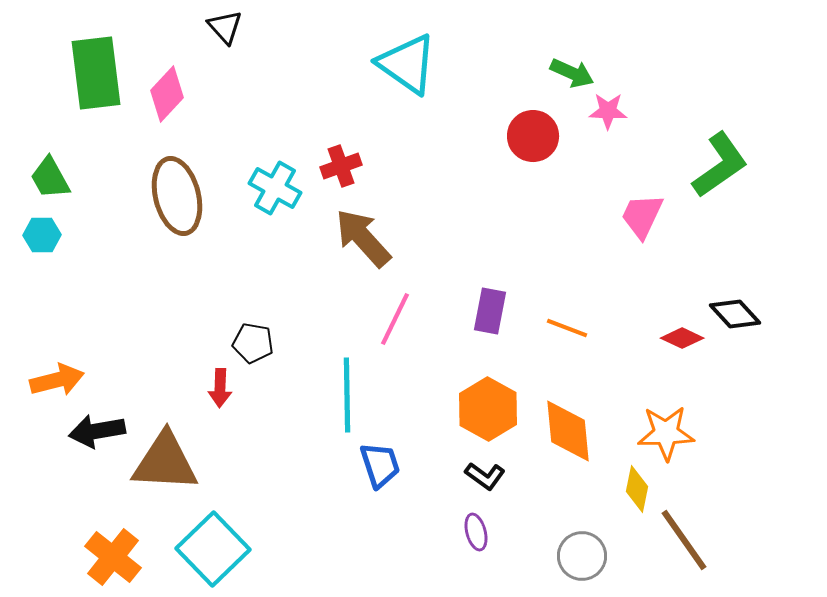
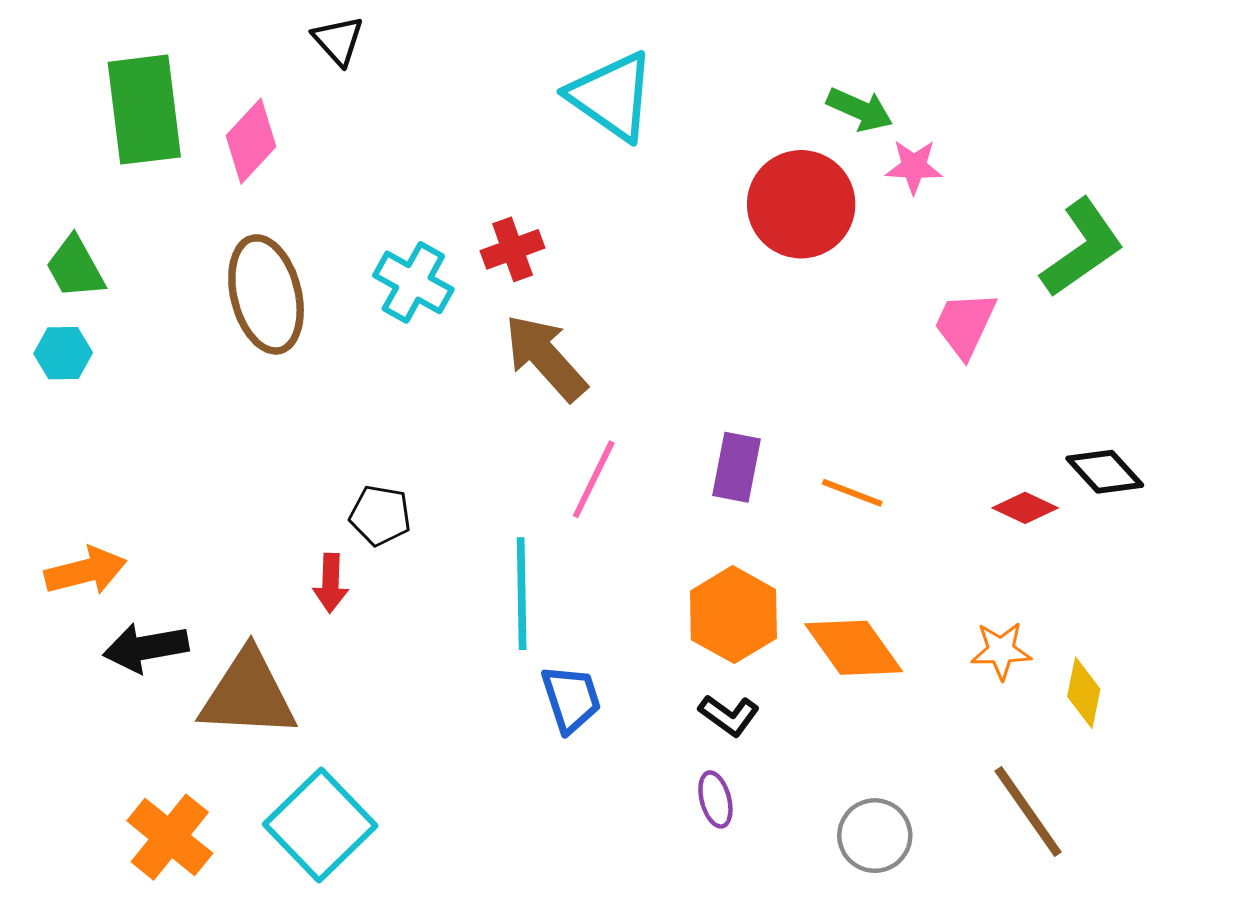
red circle: (533, 136) -> (801, 204), size x1.4
orange diamond: (568, 431) -> (854, 648), turned -30
orange star: (666, 433) -> (1001, 651), size x0.7
yellow diamond: (637, 489) -> (1084, 693), moved

